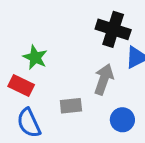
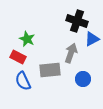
gray rectangle: (71, 106) -> (50, 70), size x1.5

